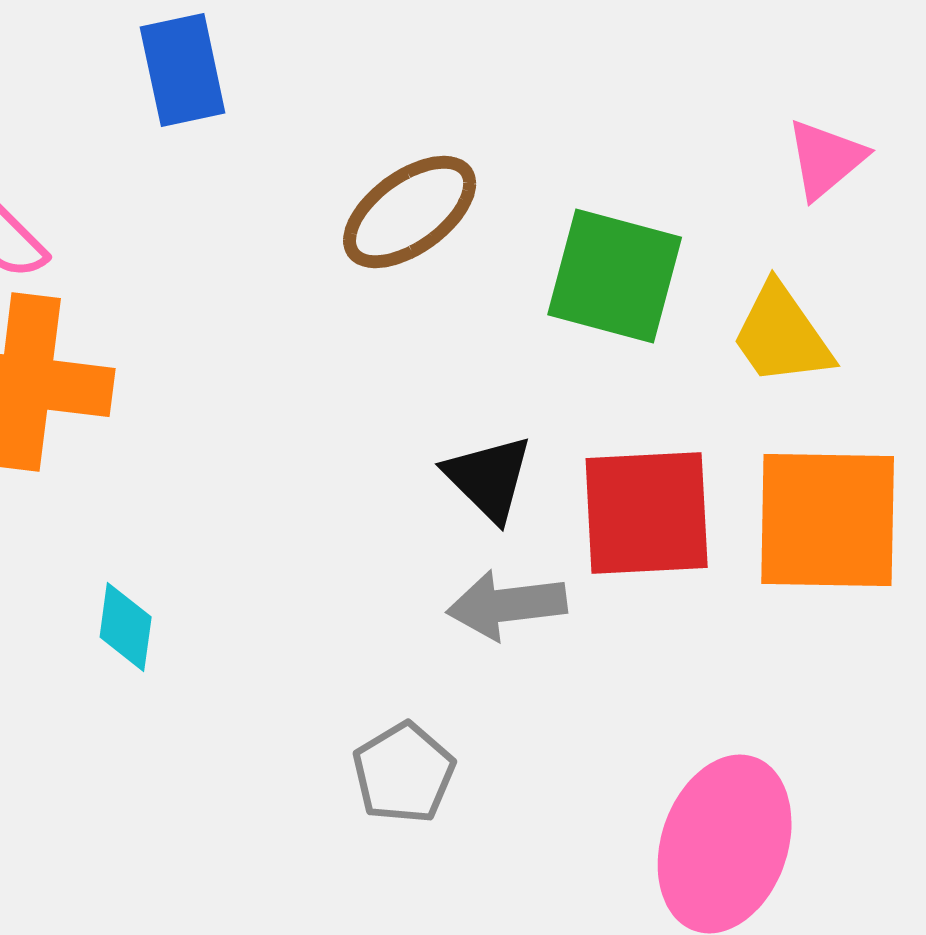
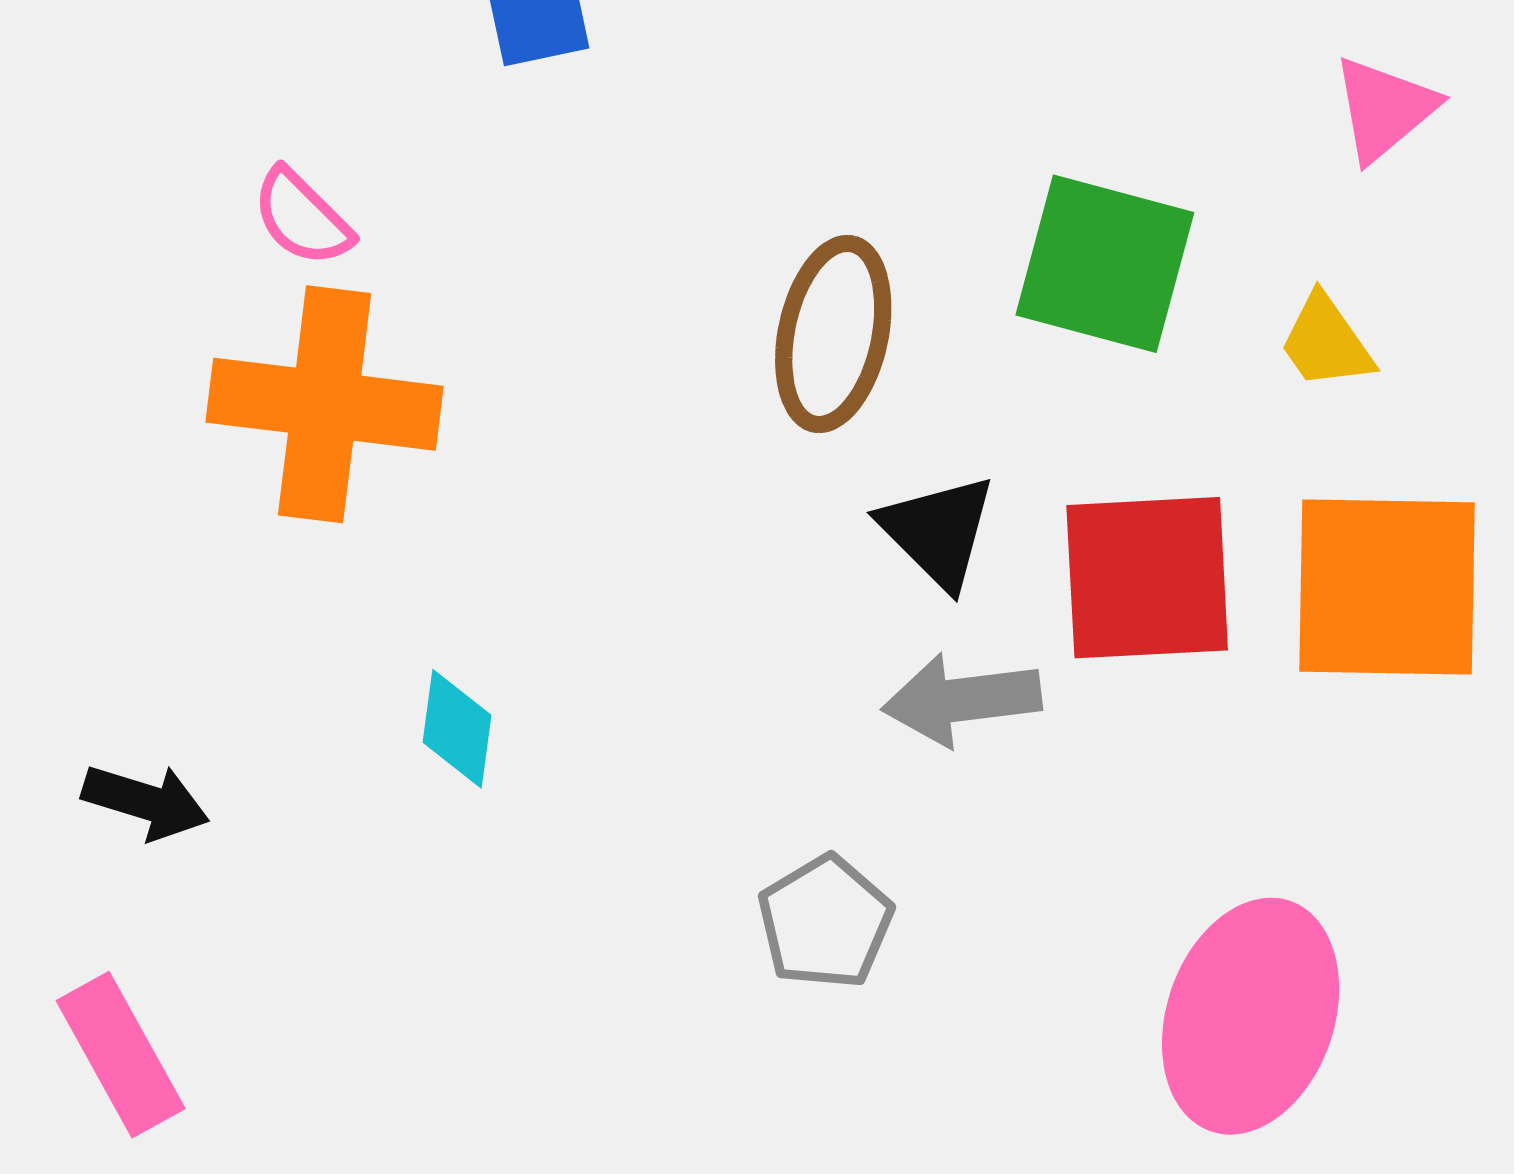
brown ellipse: (410, 212) -> (833, 334), moved, turned -42
yellow trapezoid: (782, 335) -> (1326, 342), size x0.7

